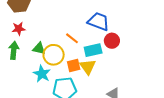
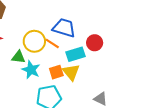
blue trapezoid: (99, 21) -> (64, 28), moved
yellow circle: (54, 55) -> (34, 41), moved
cyan star: (42, 74) -> (31, 70), moved

